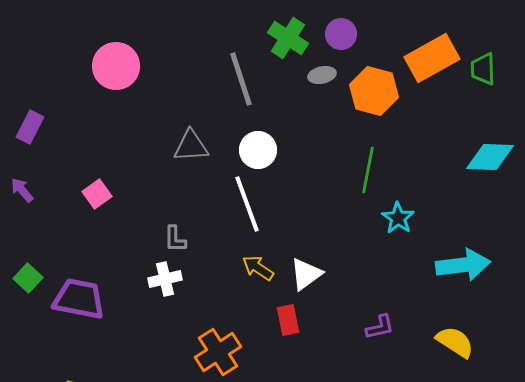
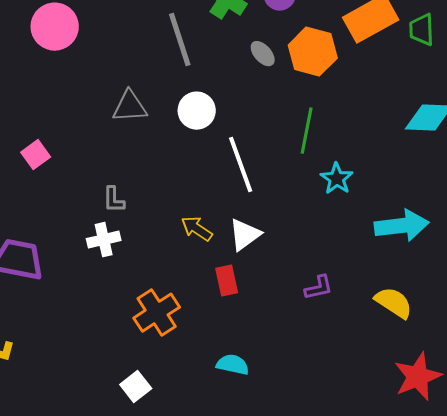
gray ellipse: (322, 75) -> (263, 54), moved, turned 60
white line: (247, 204) -> (241, 165), moved

